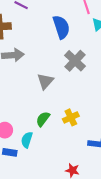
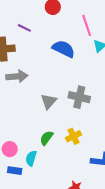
blue semicircle: (61, 27) -> (64, 49), turned -45
gray cross: (75, 61) -> (79, 97), moved, turned -30

